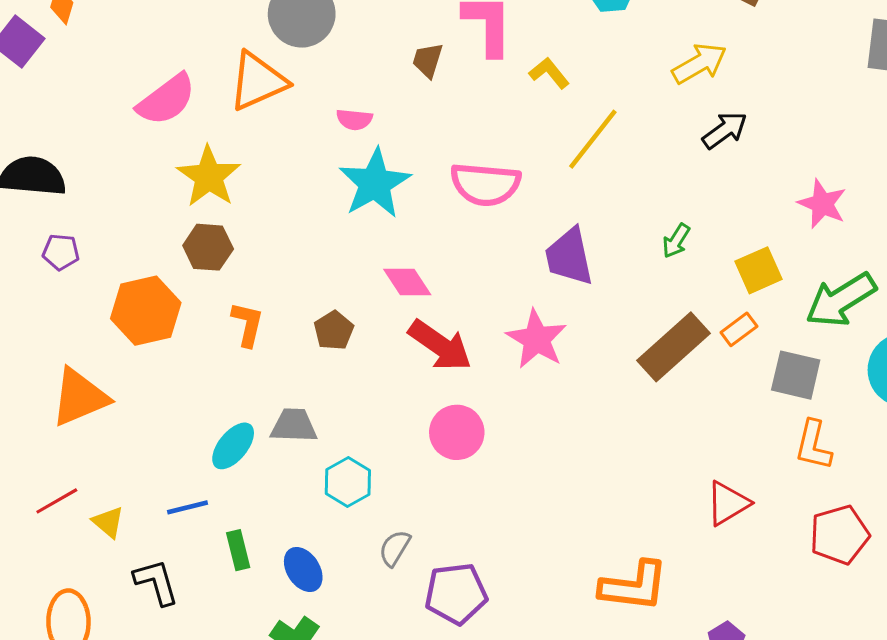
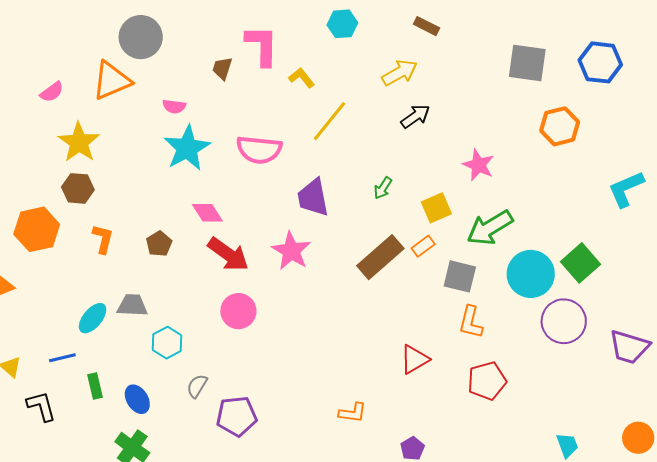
pink semicircle: (166, 100) -> (52, 92), size x0.6
orange L-shape: (634, 586) -> (353, 413), size x0.6

